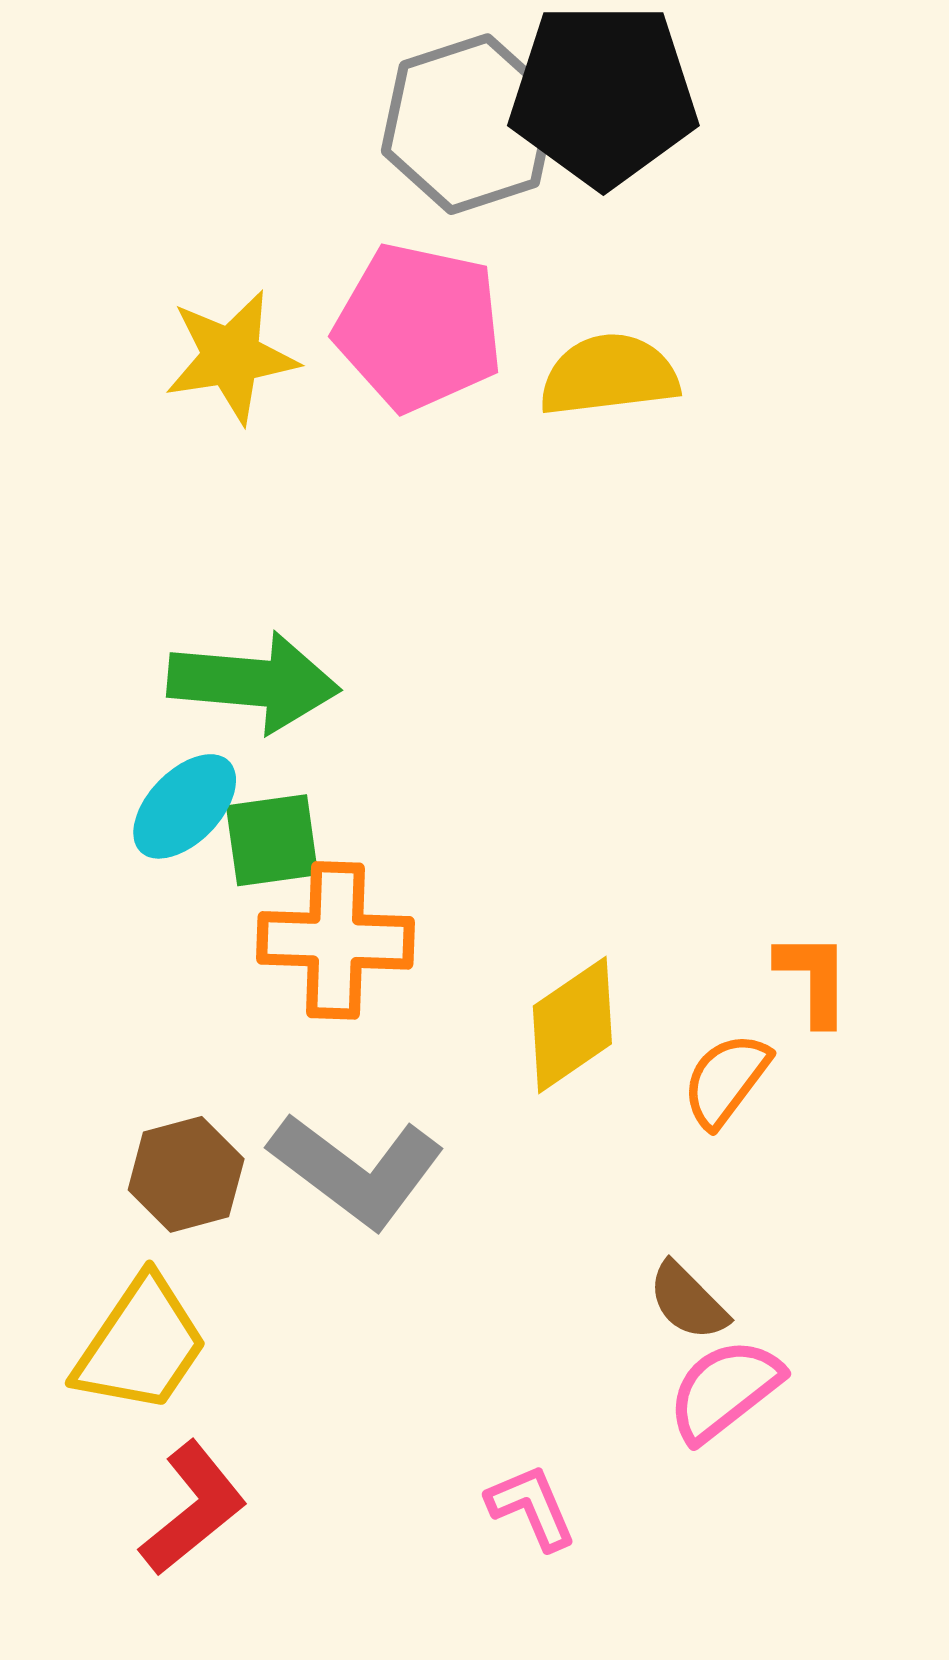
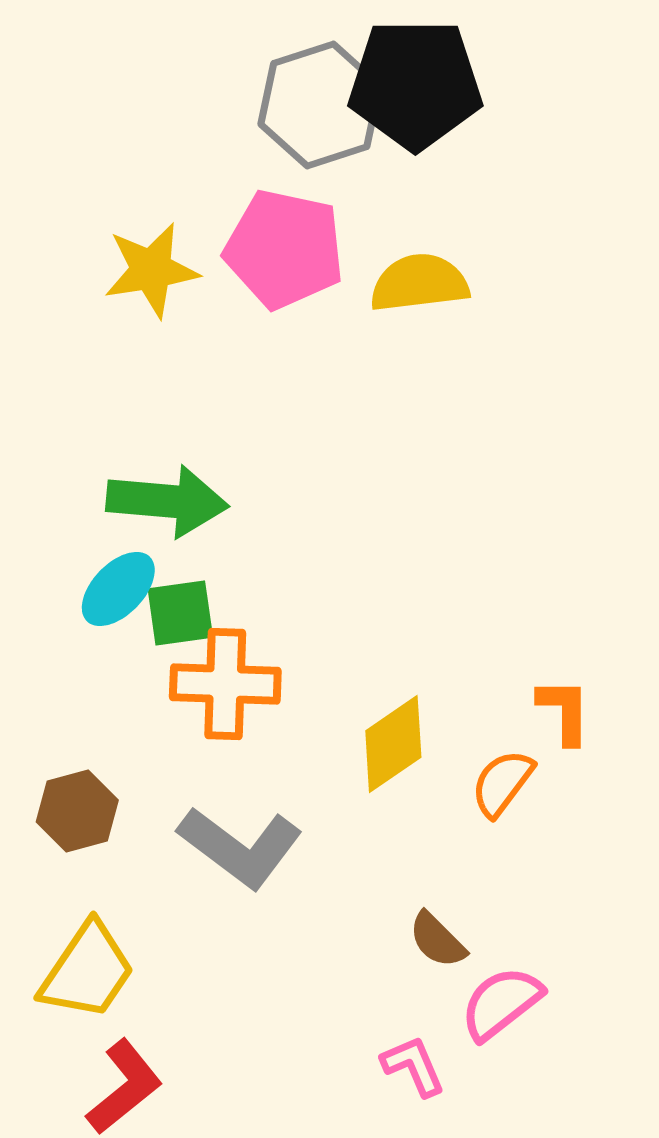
brown hexagon: (186, 1174) -> (77, 811), moved
brown semicircle: (688, 1301) -> (437, 940), moved
pink L-shape: (531, 1507) -> (413, 1066), moved

